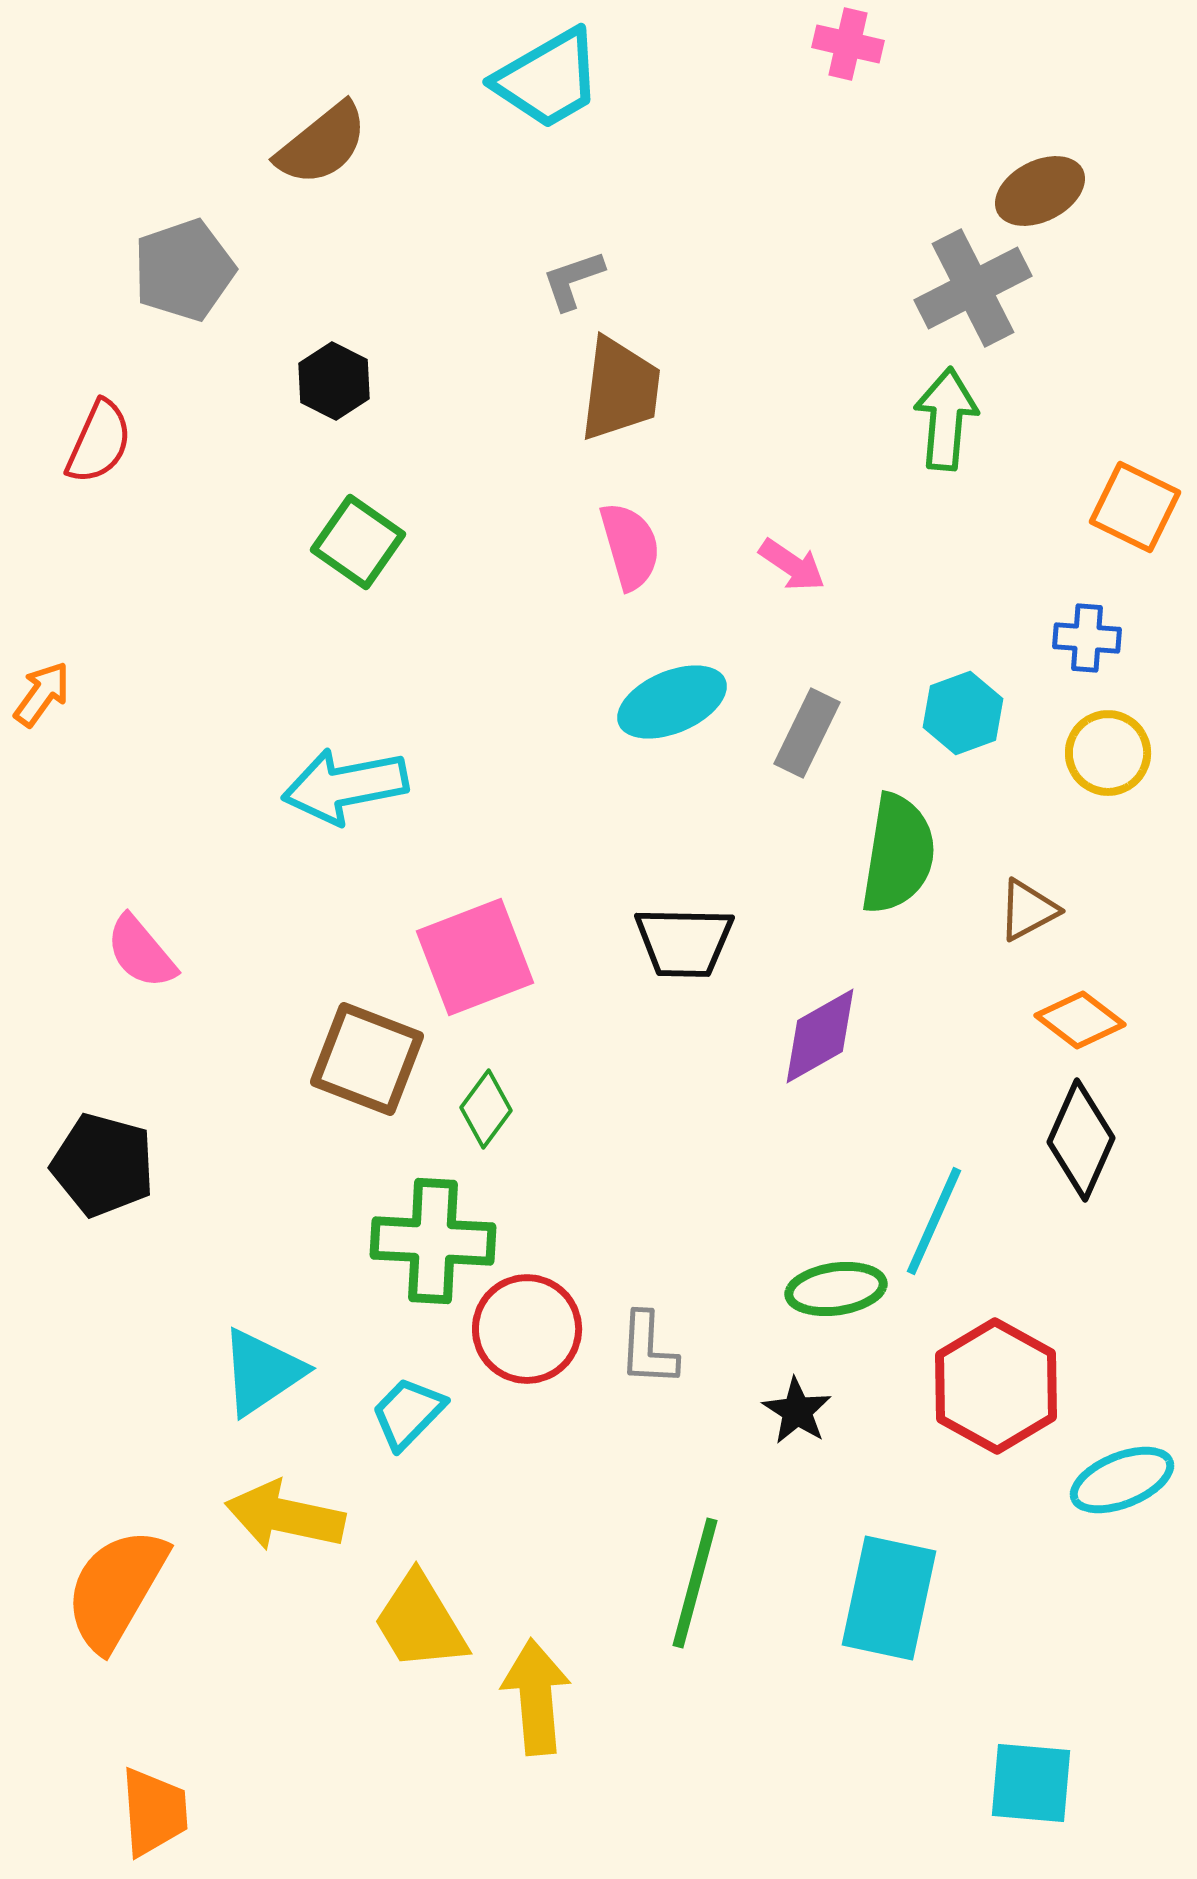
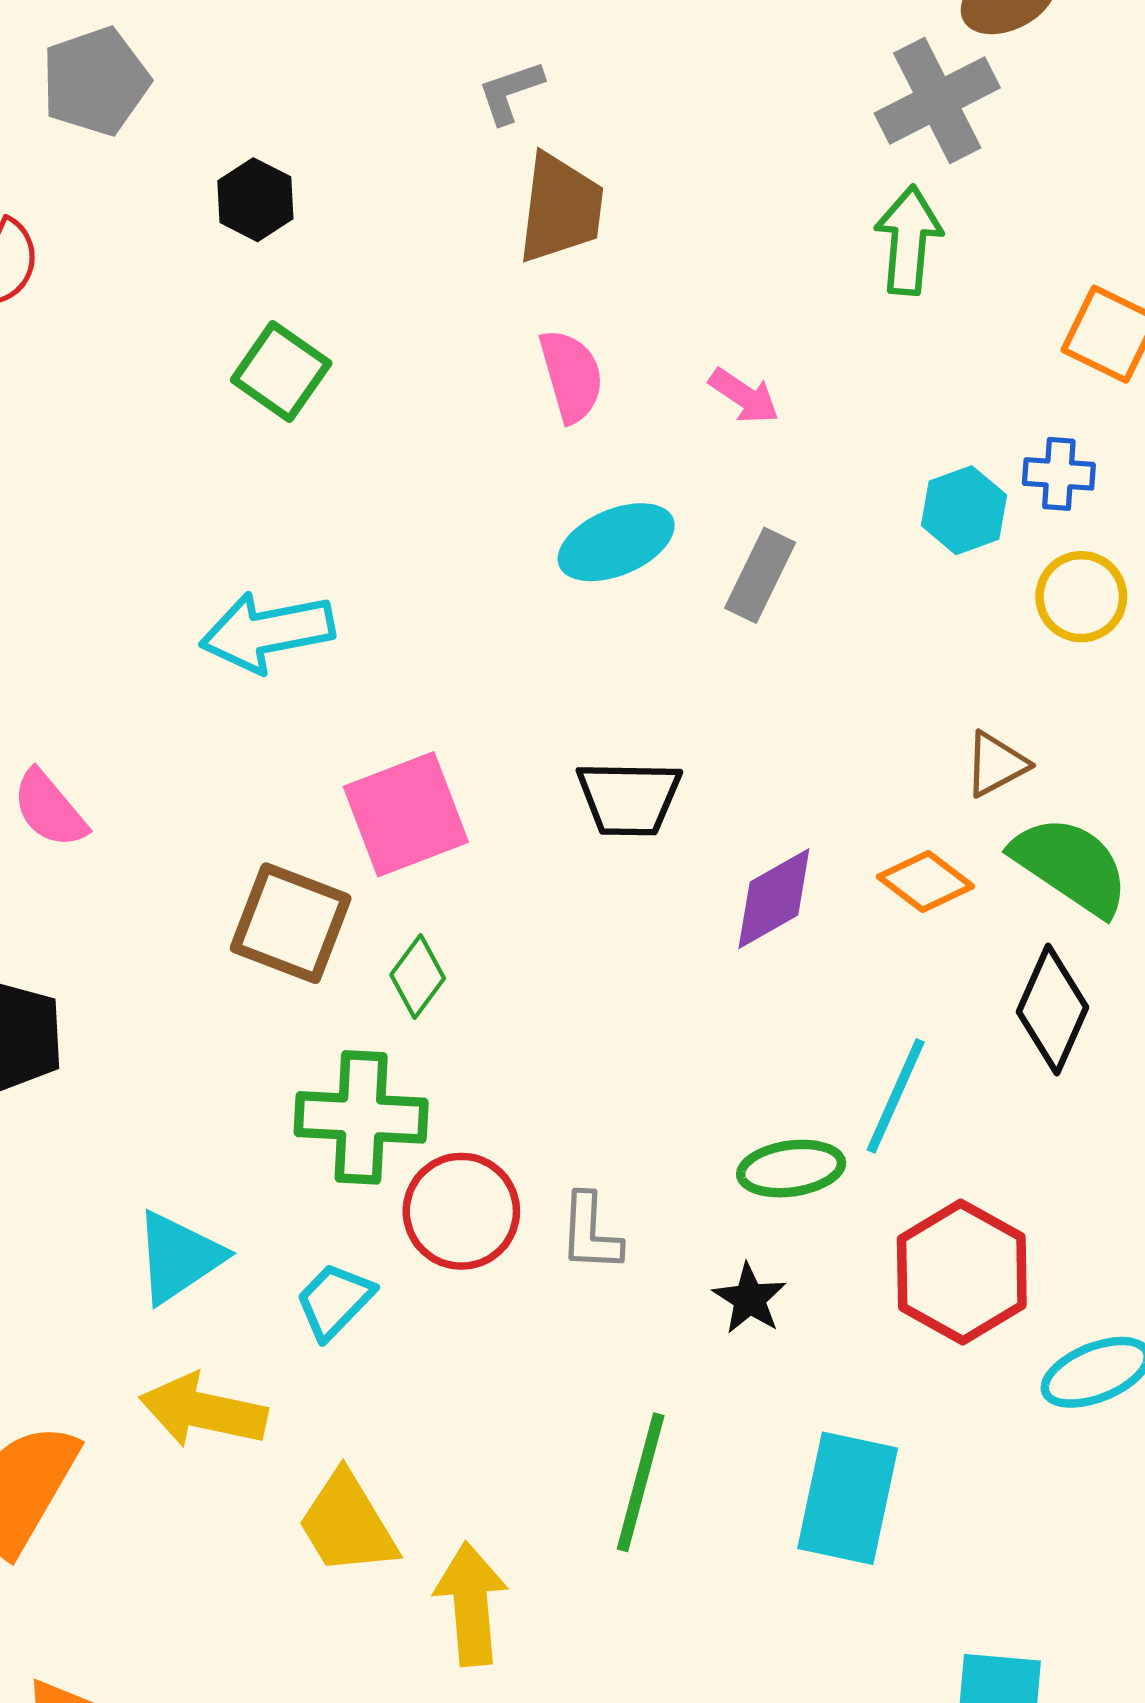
cyan hexagon: (963, 713) -> (964, 510), moved
green semicircle: (898, 854) -> (1071, 866), moved, turned -65
orange diamond: (1080, 1020) -> (926, 882), moved

